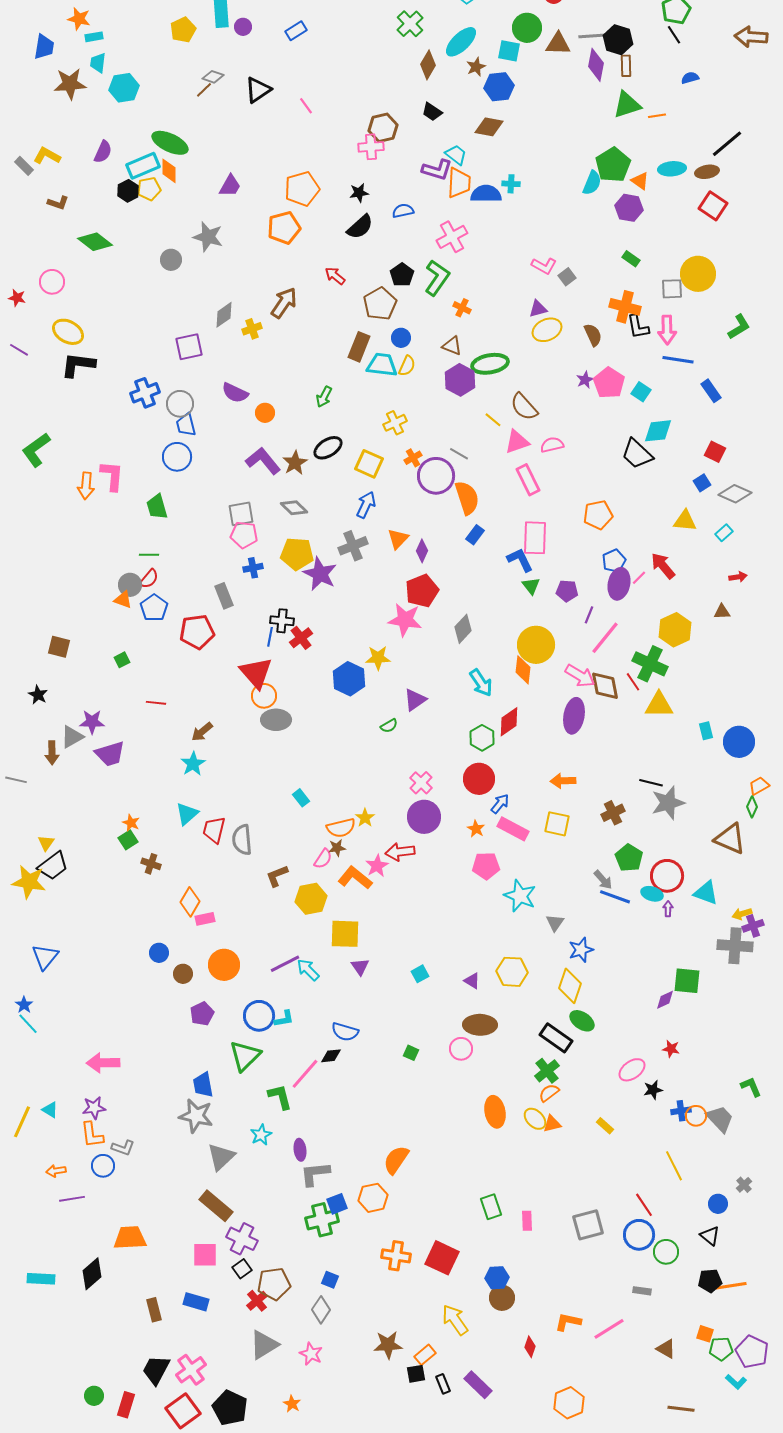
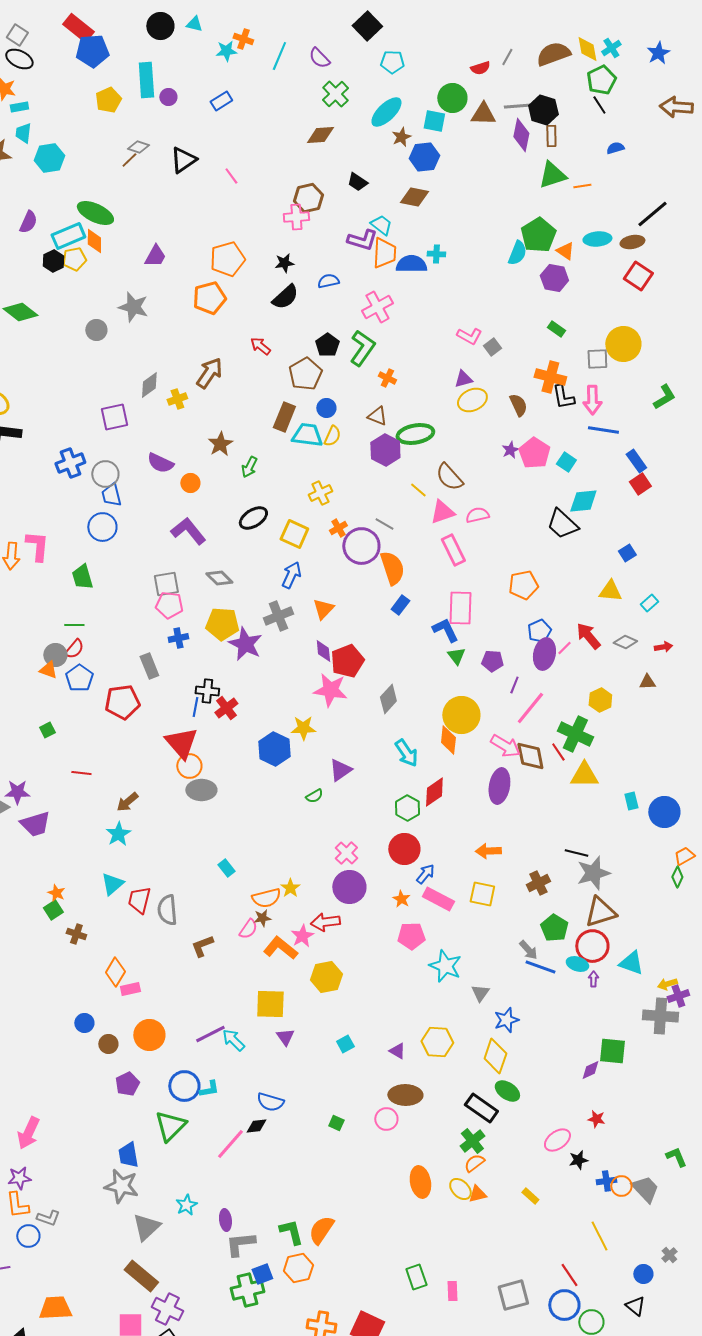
brown diamond: (428, 65) -> (320, 135), moved, turned 56
red square: (715, 452) -> (640, 484), moved, turned 30
brown star: (295, 463) -> (220, 444), moved
gray diamond: (735, 494) -> (625, 642), moved, size x0.7
purple diamond: (422, 551) -> (323, 651), moved, turned -30
yellow hexagon: (675, 630) -> (600, 700), size x0.7
brown triangle: (730, 839) -> (600, 912), moved, turned -40
yellow hexagon: (311, 899) -> (326, 977), moved
pink arrow: (103, 1063) -> (28, 1133), turned -64
green L-shape: (280, 1097) -> (291, 1232), moved

